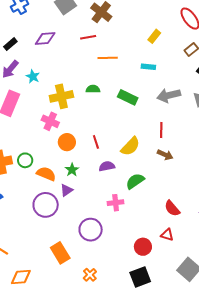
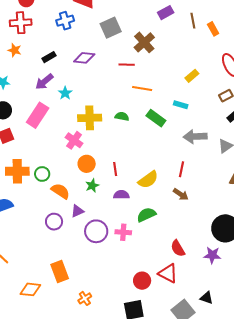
green rectangle: (128, 97) -> (156, 118), moved
green star: (72, 170) -> (92, 186), moved
purple circle: (46, 205) -> (54, 222), size x0.7
purple circle: (91, 230) -> (96, 231), moved
red triangle: (167, 235) -> (168, 273), size x1.5
orange diamond: (21, 277) -> (30, 289), moved

